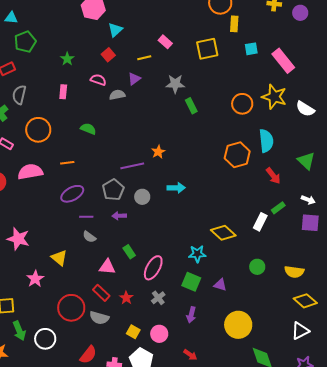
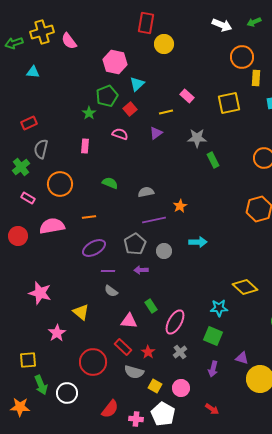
green pentagon: (25, 42) -> (107, 96), moved
gray semicircle: (117, 95) -> (146, 192), moved
purple triangle: (220, 285) -> (242, 358), moved
gray semicircle: (99, 318) -> (134, 372), moved

